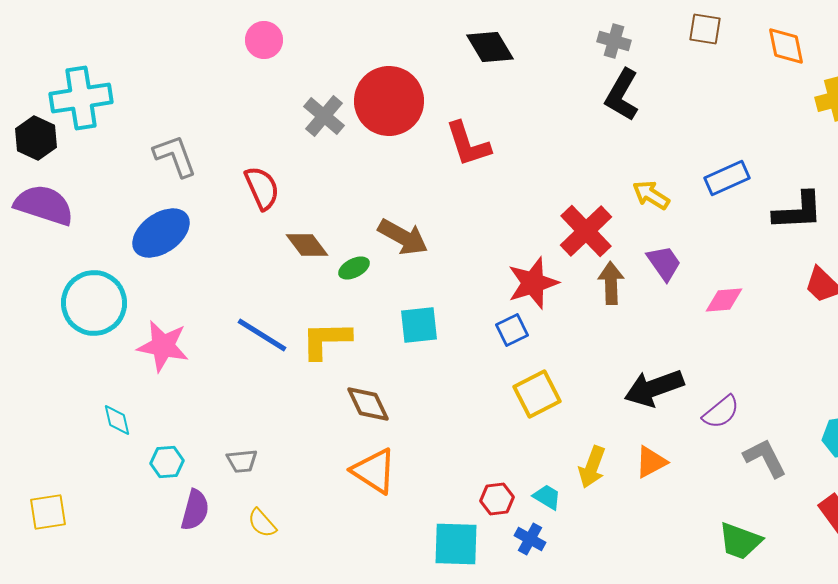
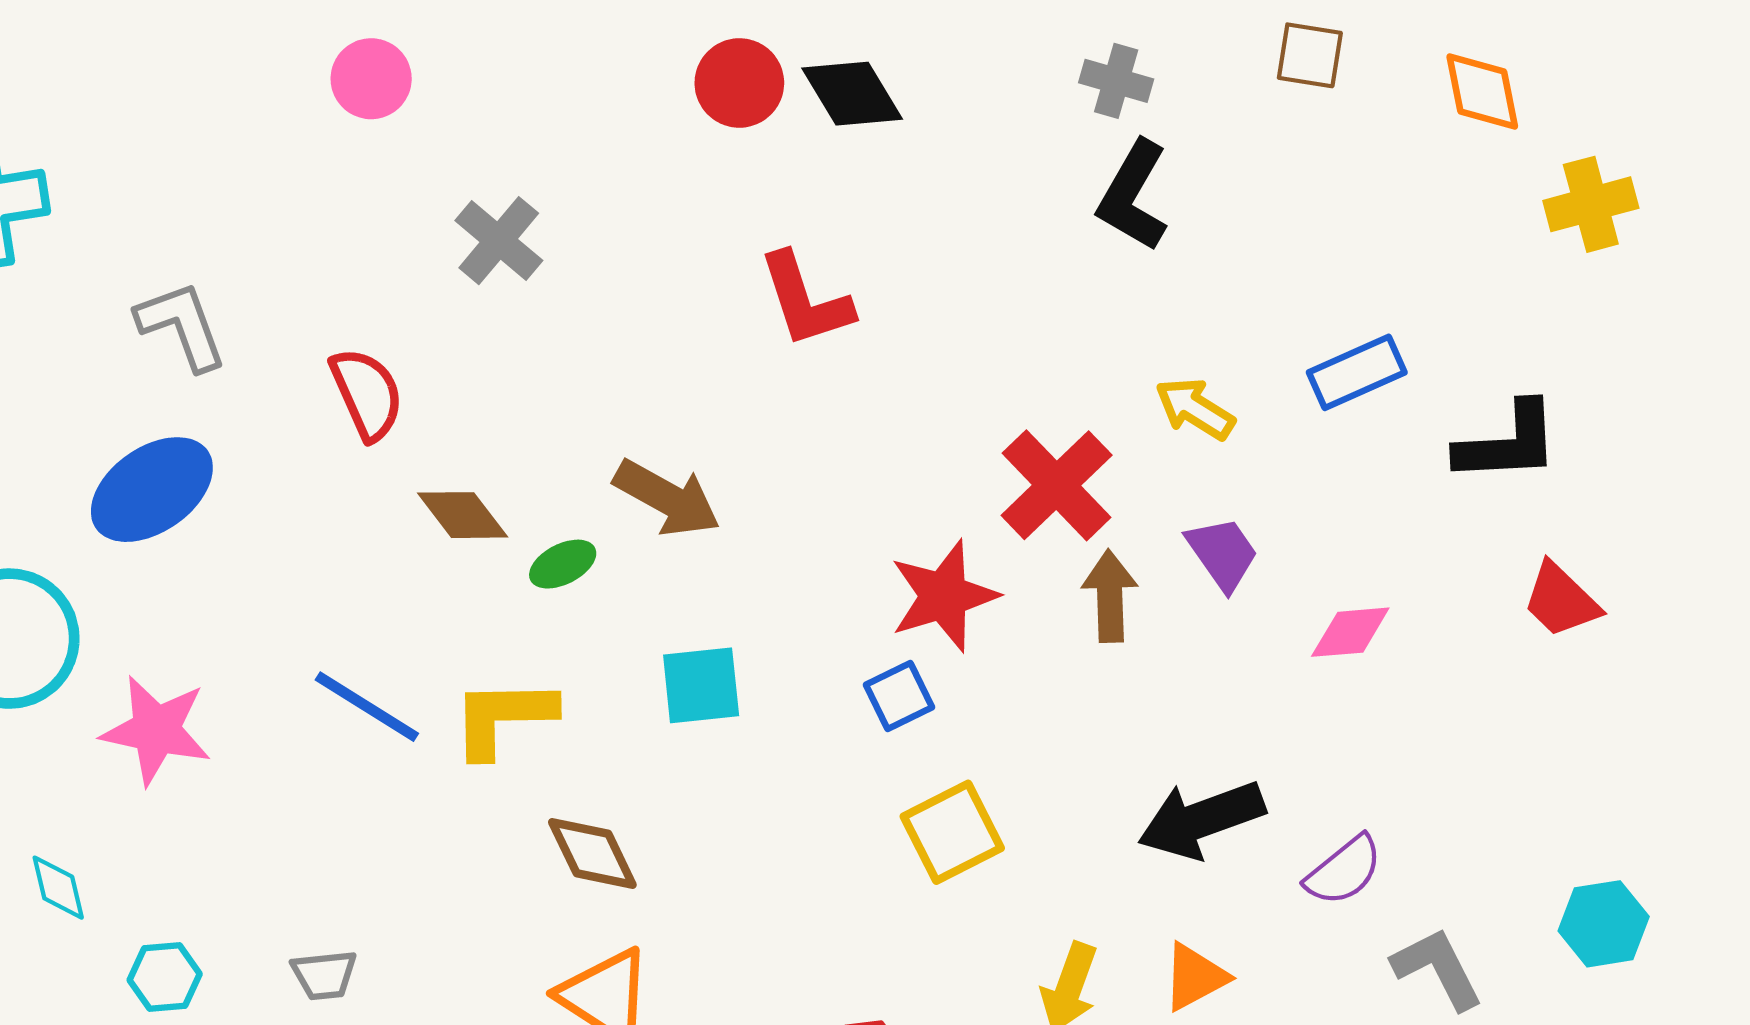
red circle: (389, 101) -> (739, 83), moved, size x0.6

